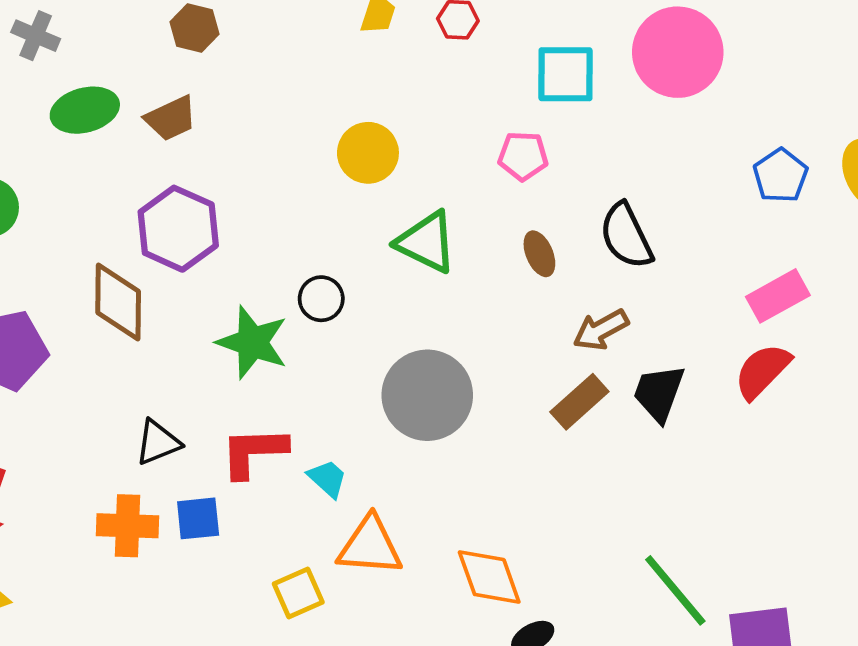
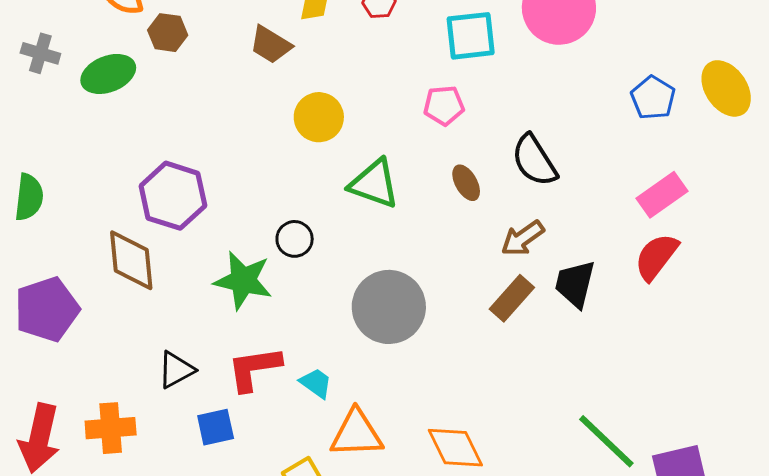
green ellipse: (85, 110) -> (108, 74), moved
brown trapezoid: (171, 118) -> (271, 45), moved, turned 63
orange cross: (128, 526) -> (111, 428), moved

